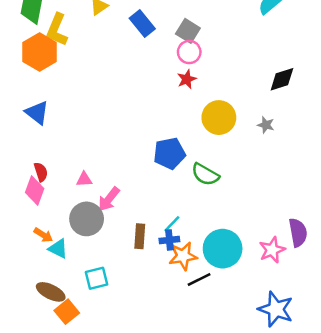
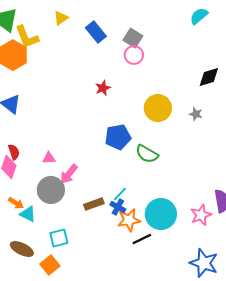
yellow L-shape: (57, 30) -> (27, 37), turned -44
red star: (187, 79) -> (103, 88), moved
brown rectangle: (140, 236) -> (94, 204), turned 66
blue cross: (169, 240) -> (118, 207), turned 35
orange square: (67, 312) -> (50, 265), moved

